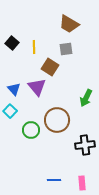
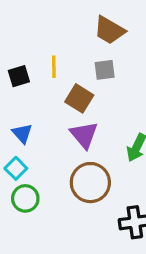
black square: (12, 43) -> (19, 76), moved, turned 32
purple triangle: (37, 87) -> (84, 135), moved
green circle: (31, 130) -> (25, 198), moved

